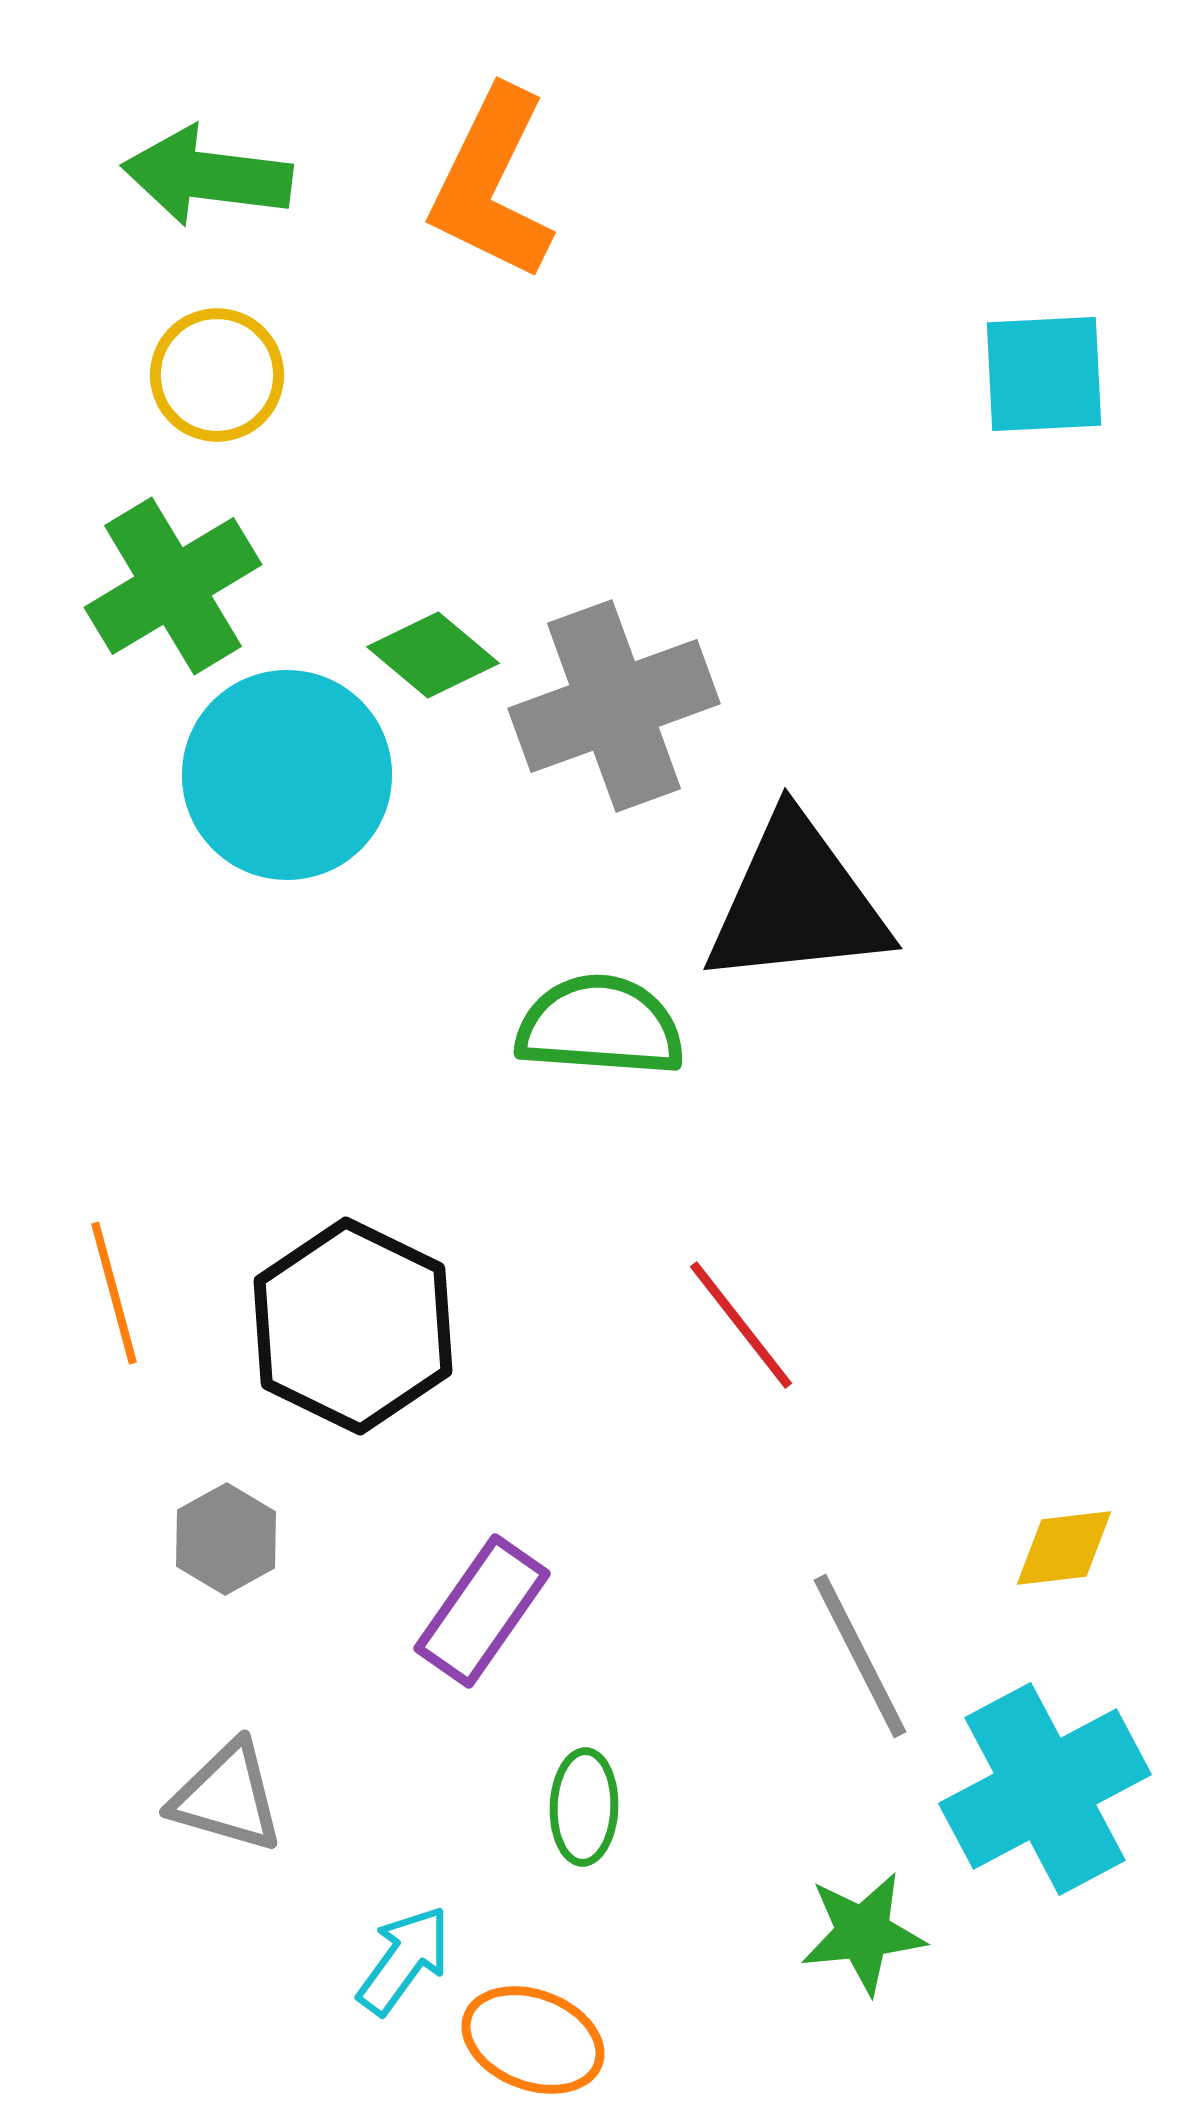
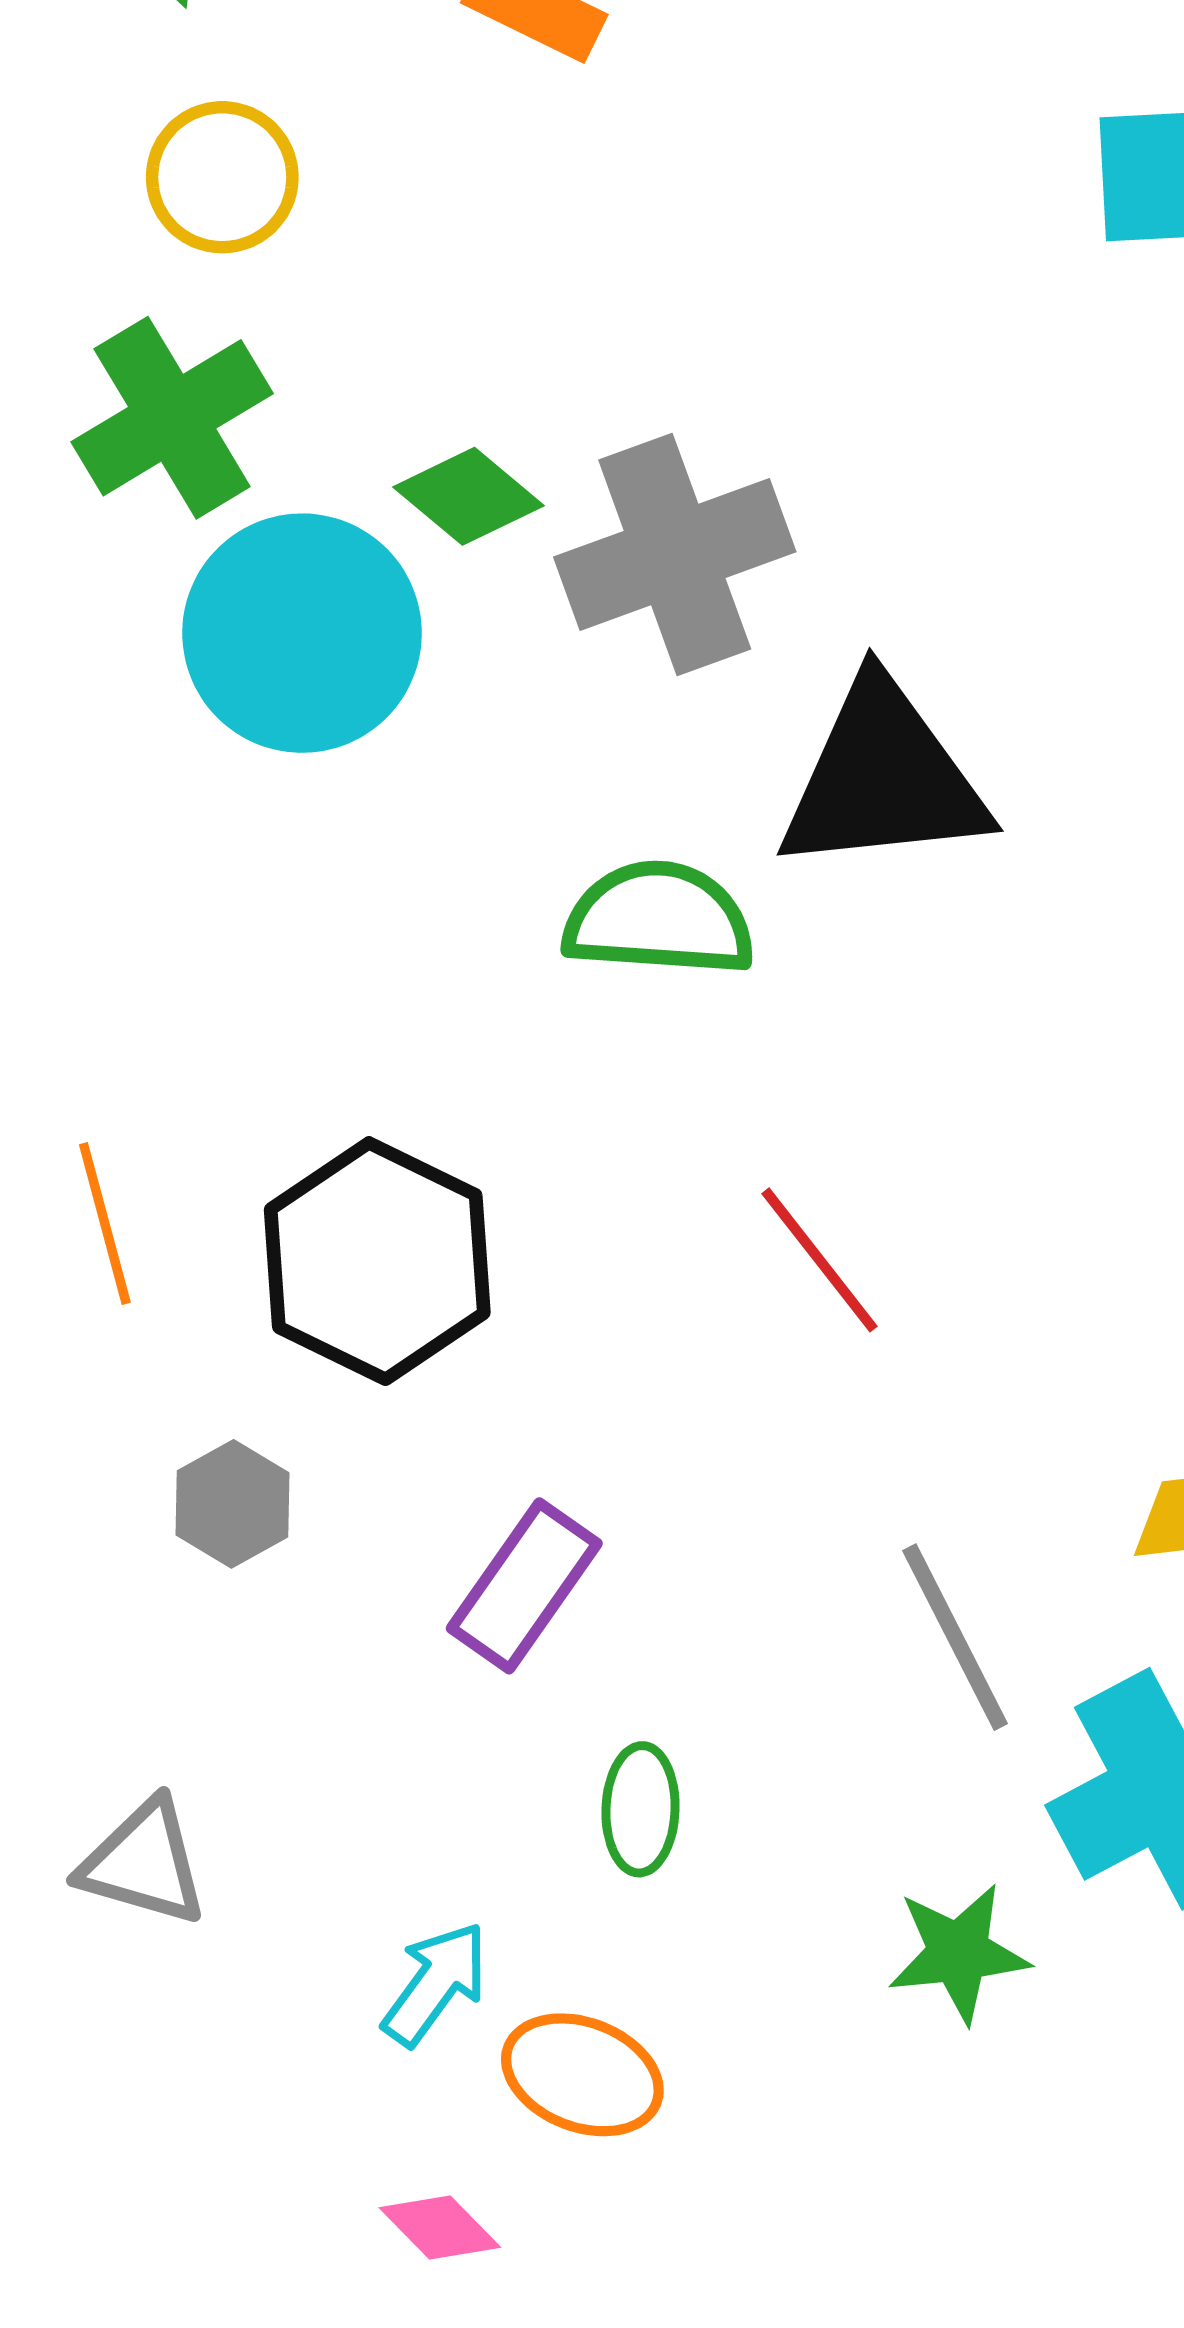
gray triangle: (227, 1797) -> (144, 1863), moved

